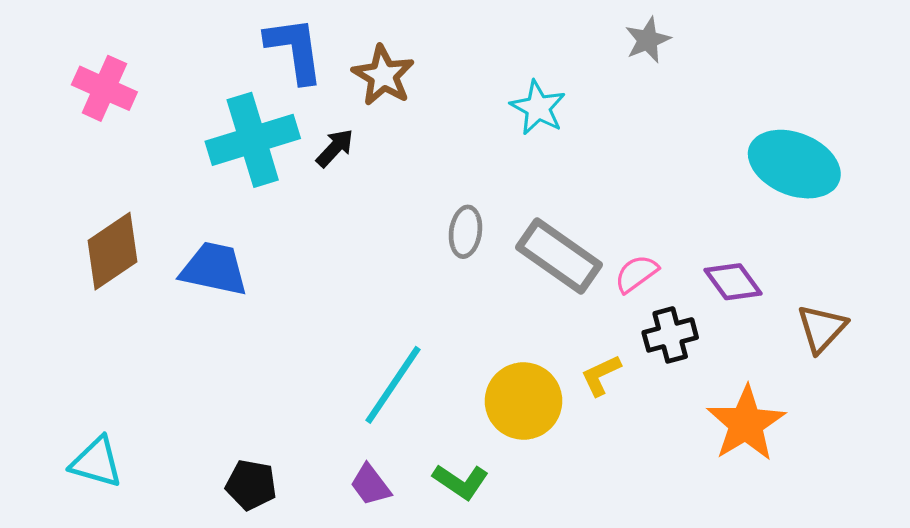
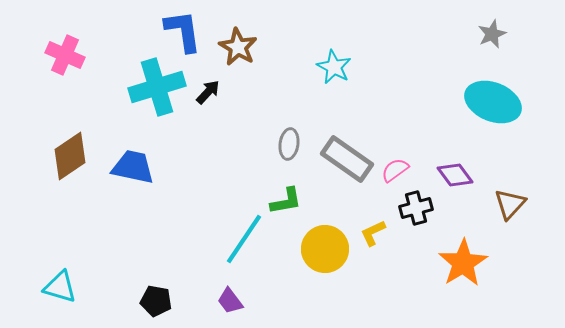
gray star: (648, 40) -> (492, 34), moved
green L-shape: (461, 482) -> (286, 201), moved, turned -44

